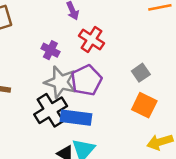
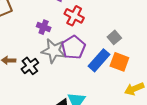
black cross: (51, 110) -> (30, 66), moved, size x0.7
blue rectangle: (76, 118) -> (99, 60), moved, turned -50

